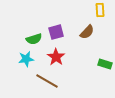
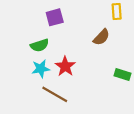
purple square: (56, 32) -> (55, 17), moved
cyan star: (26, 59) -> (41, 69), moved

